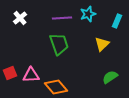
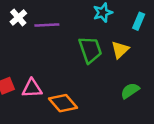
purple line: (62, 18) -> (47, 25), moved
green trapezoid: (59, 44) -> (90, 50), moved

